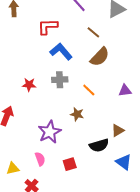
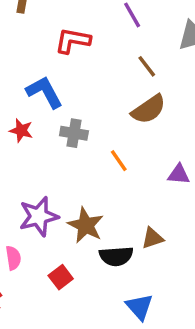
blue L-shape: (61, 51) -> (44, 92), moved
brown star: (77, 114) -> (86, 225), moved, size x1.5
blue triangle: (124, 162) -> (139, 307), moved
red square: (70, 164) -> (61, 277), turned -32

